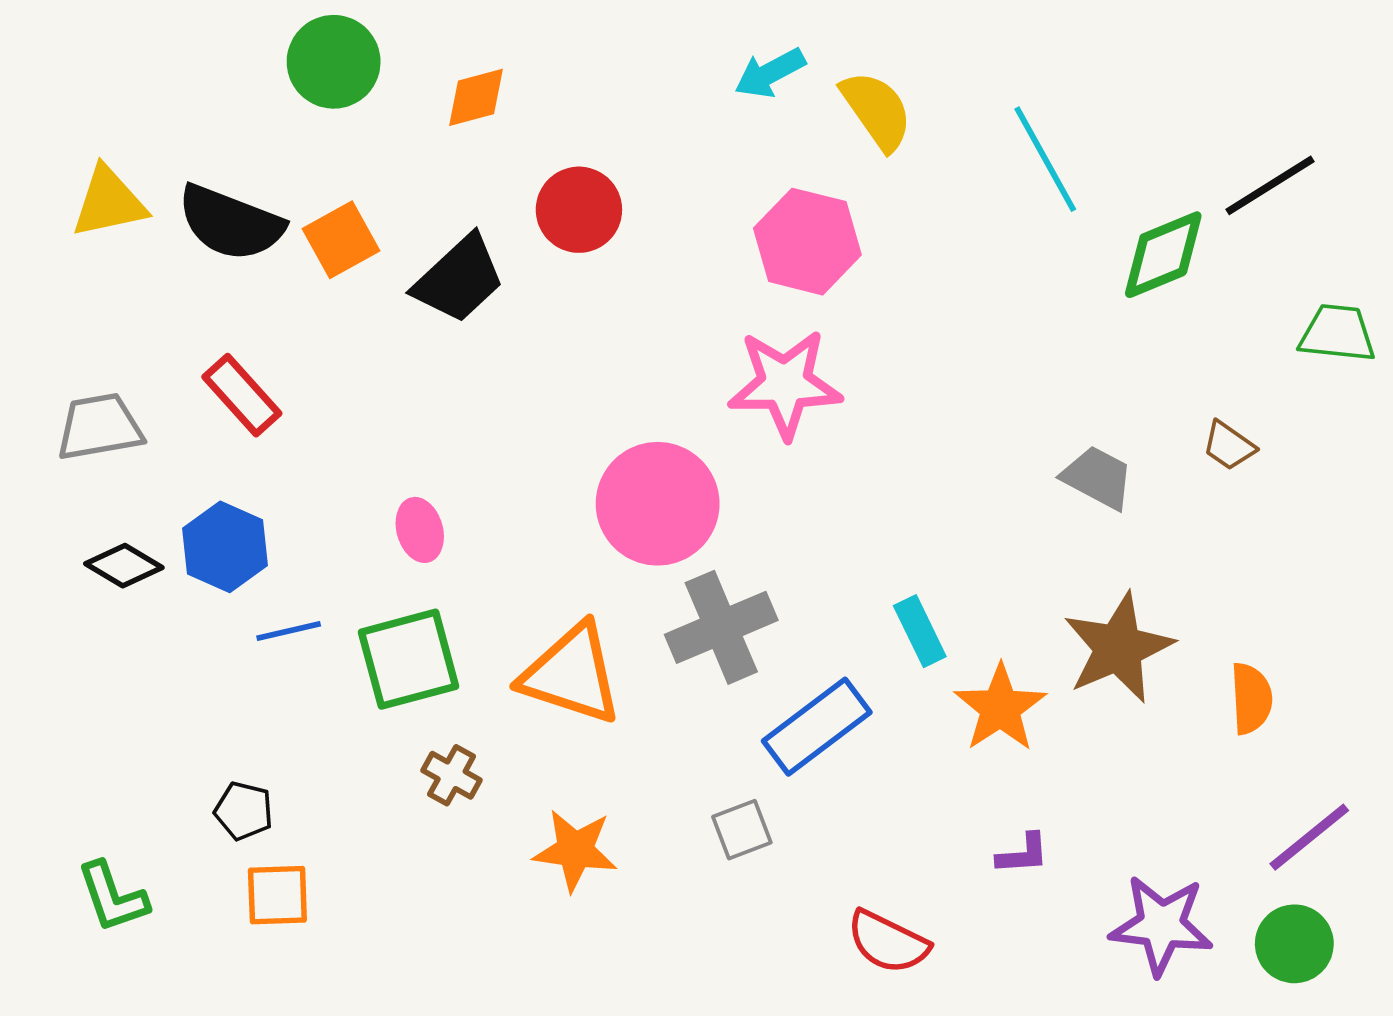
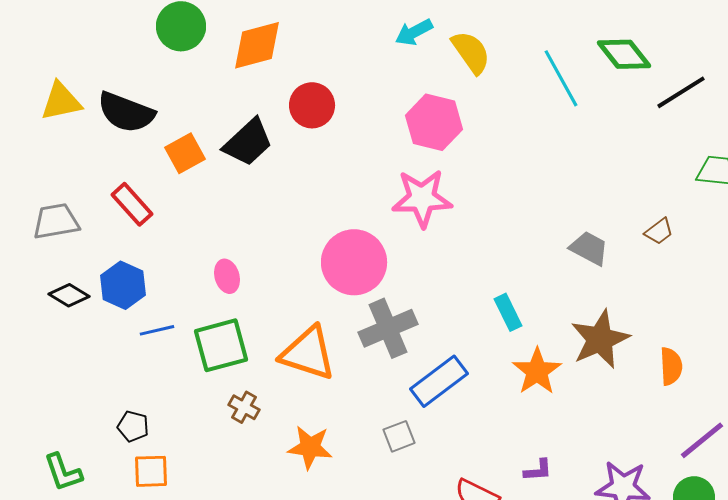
orange diamond: (476, 97) -> (257, 45), size x1.5
orange square: (341, 240) -> (185, 153), moved
green diamond: (1163, 255) -> (624, 54), moved, turned 74
brown trapezoid: (1229, 446) -> (659, 231), turned -72
cyan rectangle: (920, 631) -> (508, 312), moved
purple L-shape: (1023, 854) -> (538, 470), moved

